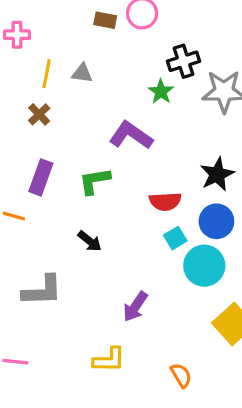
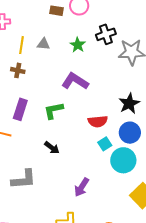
green star: (161, 92) -> (78, 45), moved
brown cross: (39, 114) -> (18, 70), turned -32

